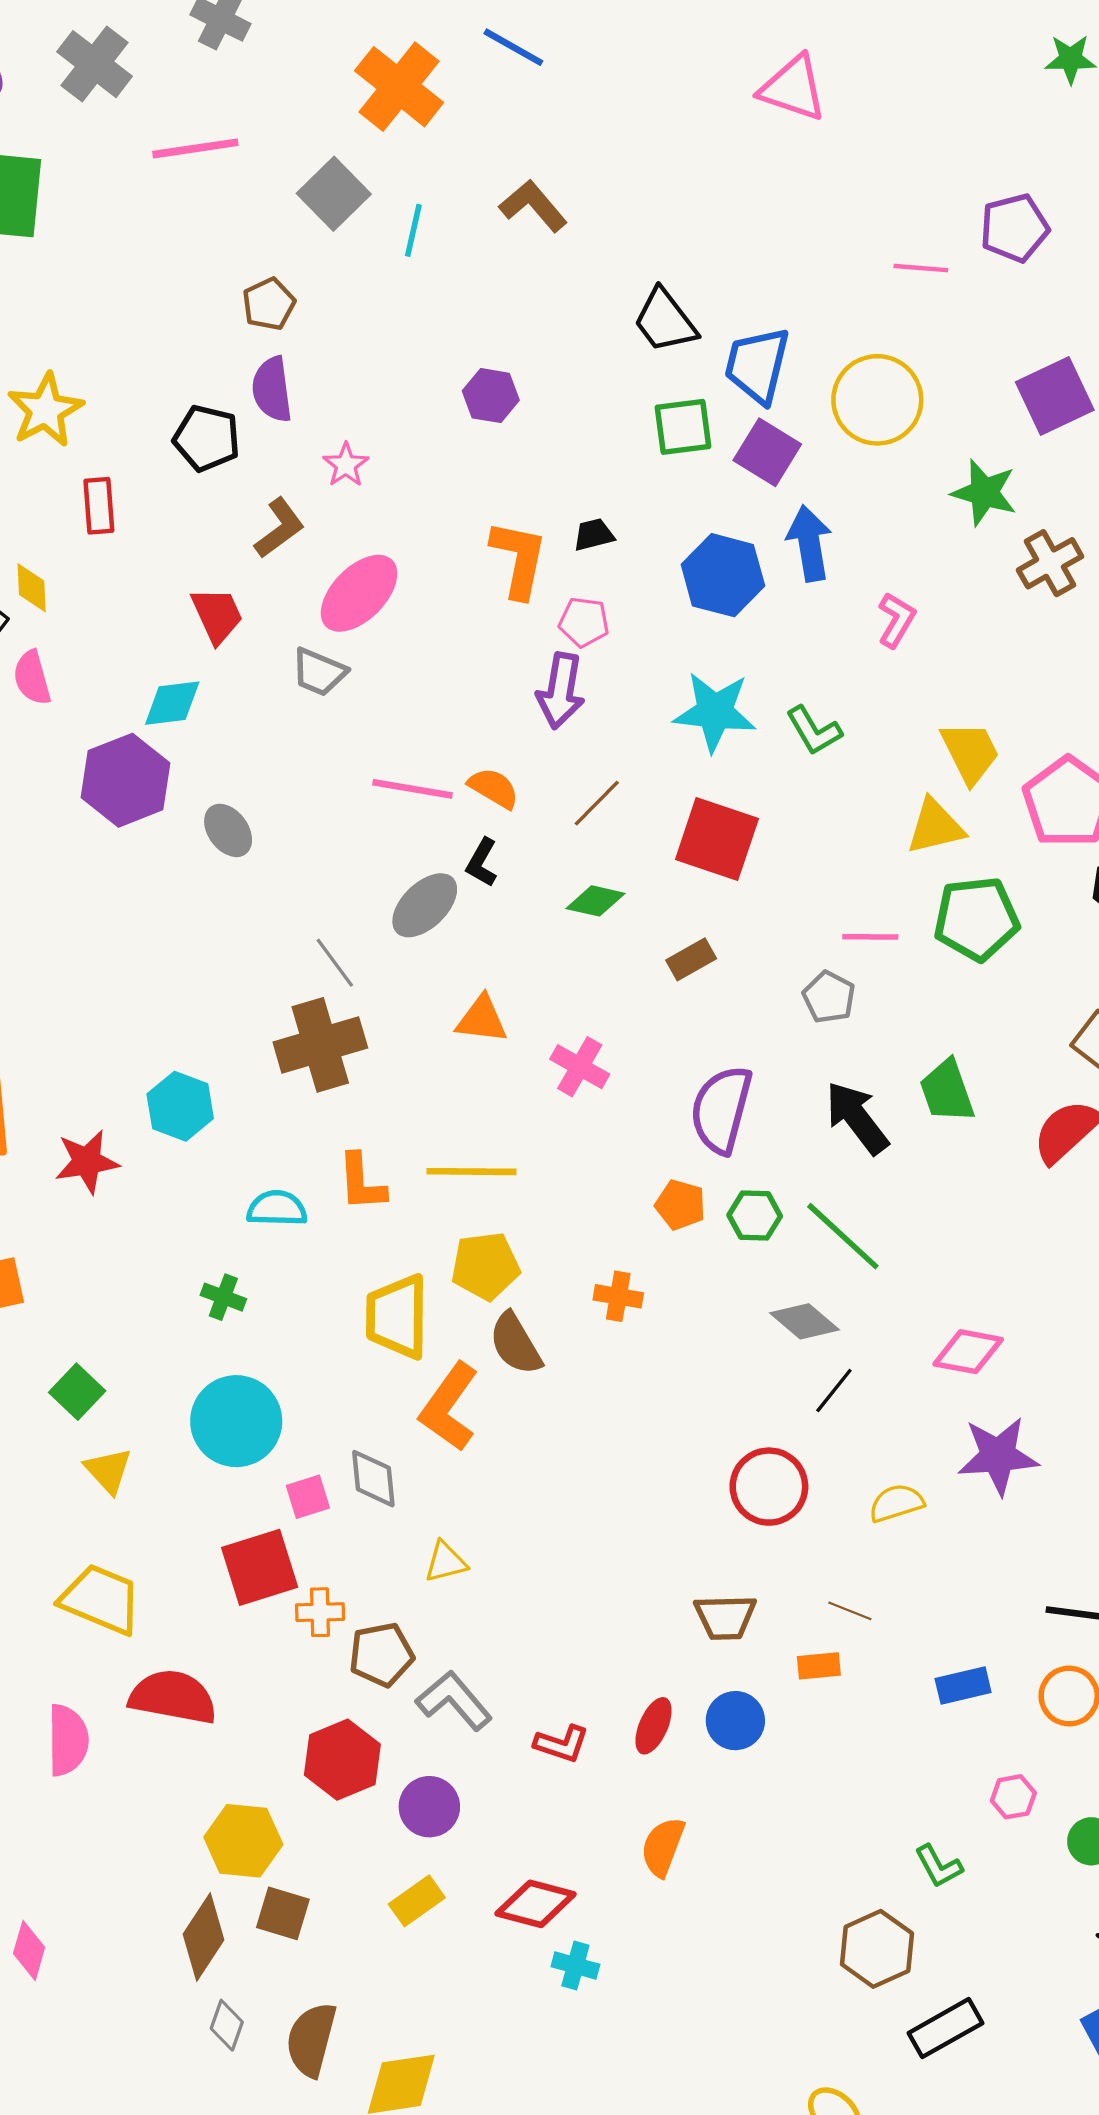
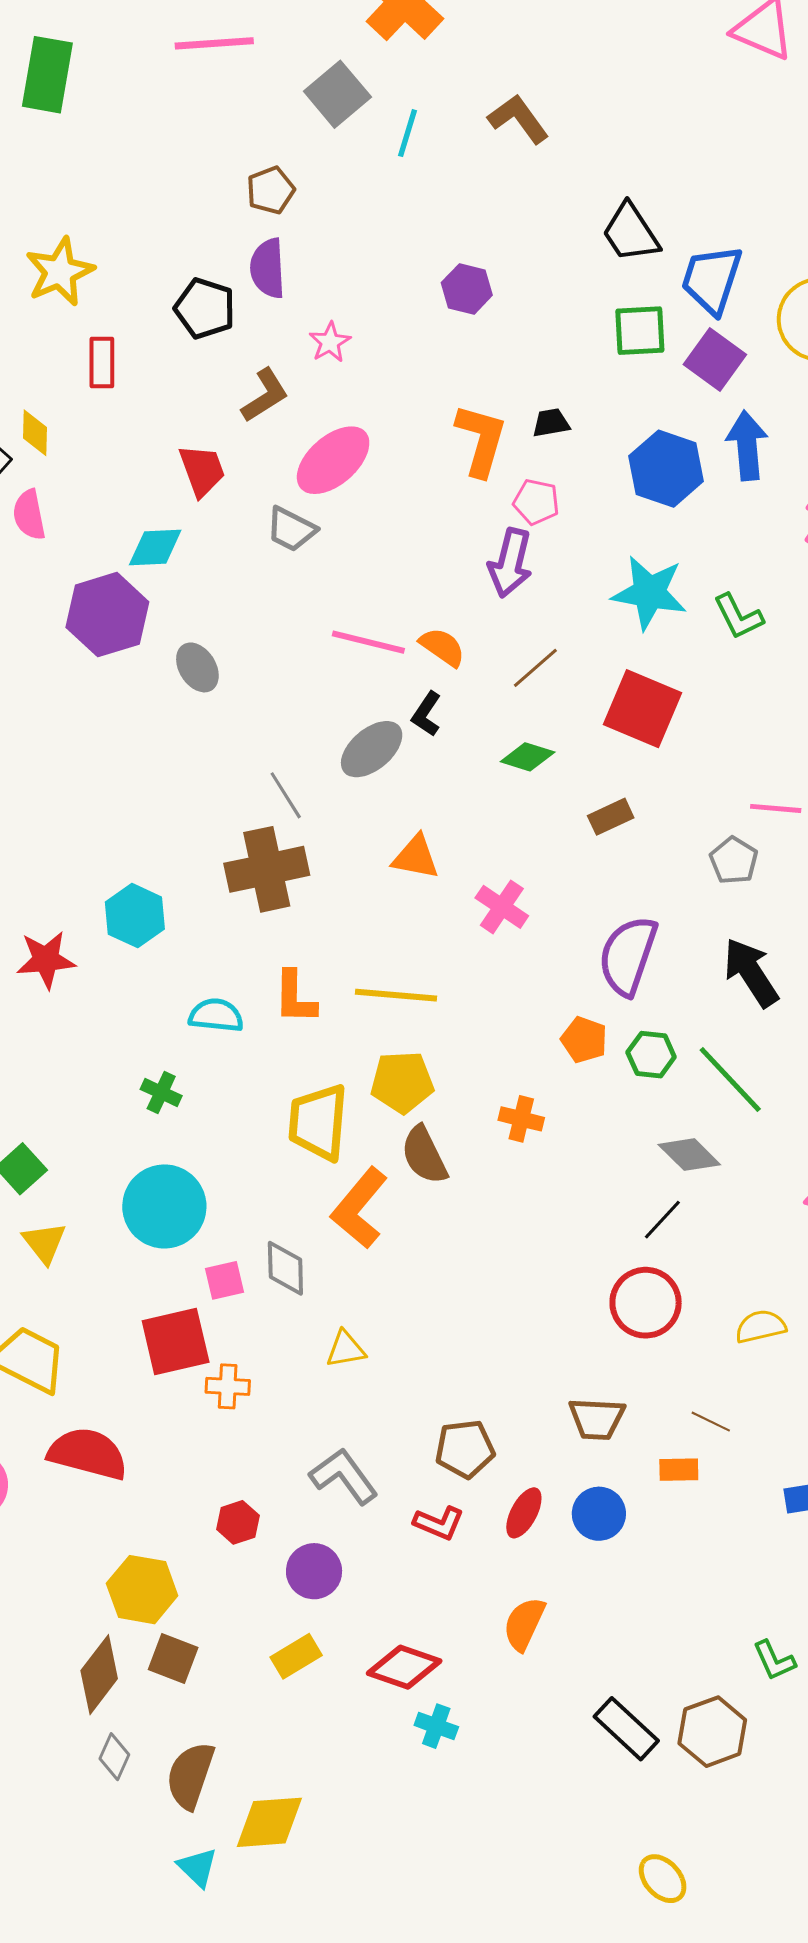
black line: (834, 1390) -> (662, 1220), moved
brown pentagon: (381, 1655) -> (465, 1449), moved
red hexagon: (342, 1760) -> (238, 1522), size x0.6
black rectangle: (946, 2028) -> (626, 1729), moved, turned 68

